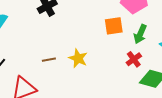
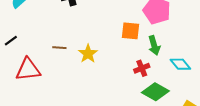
green arrow: (140, 34) -> (154, 45), turned -54

